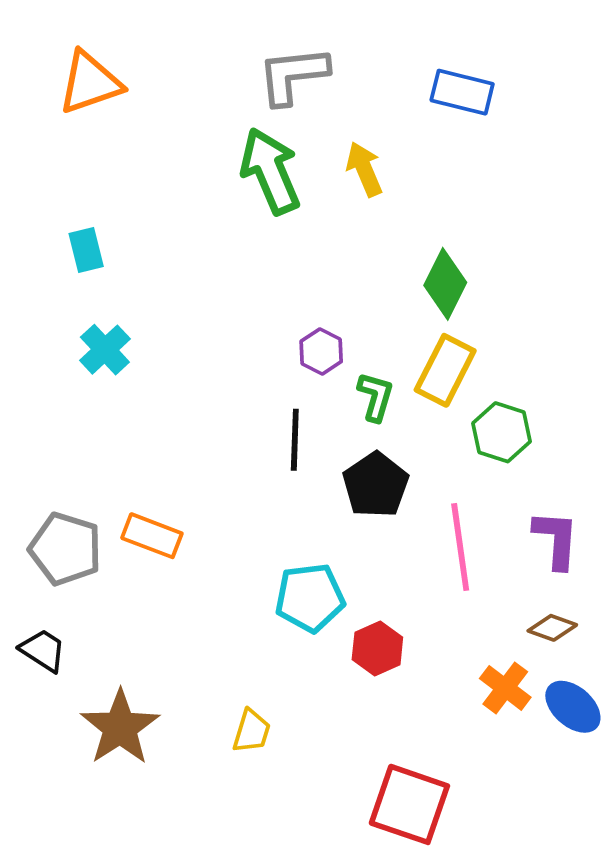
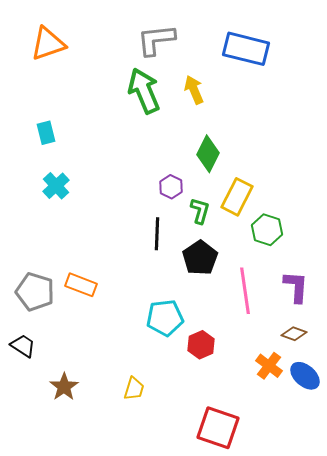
blue rectangle: (462, 92) -> (246, 49), size x1.4
green diamond: (445, 284) -> (208, 154), moved
brown star: (120, 727) -> (64, 387), size x0.7

